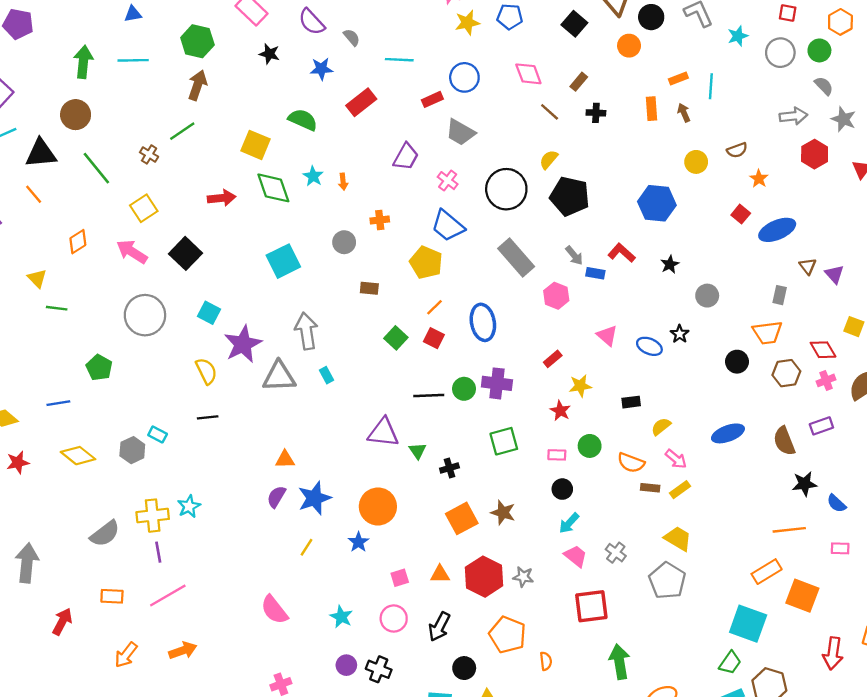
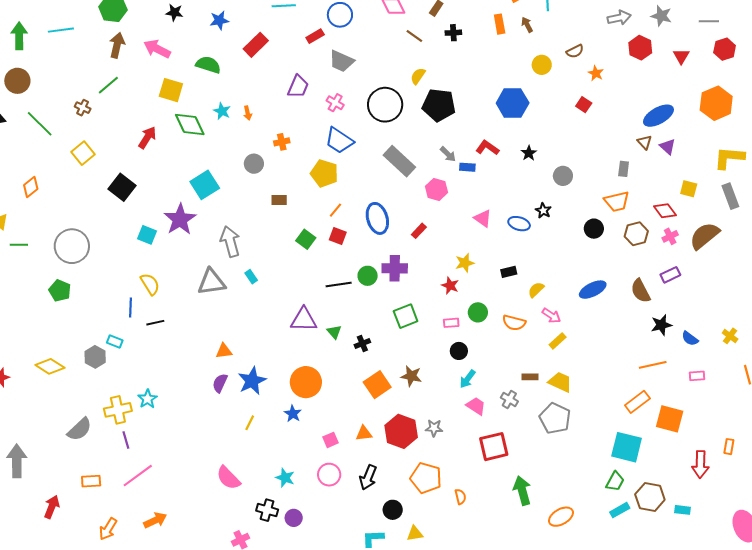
red arrow: (222, 198) -> (147, 138), turned -45
blue ellipse: (777, 230) -> (658, 116), moved
pink arrow: (132, 252) -> (157, 49), moved
gray circle: (145, 315) -> (72, 246), moved
purple star: (243, 344) -> (180, 219), moved
red rectangle: (553, 359) -> (419, 231), moved
blue line: (58, 403) -> (131, 307), moved, turned -72
brown rectangle: (650, 488) -> (530, 377), moved
black cross: (379, 669) -> (267, 510), moved

